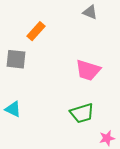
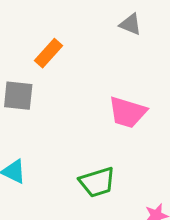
green trapezoid: (82, 113) -> (97, 182), moved

